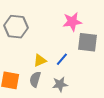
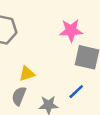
blue line: (62, 59) -> (76, 92), moved

